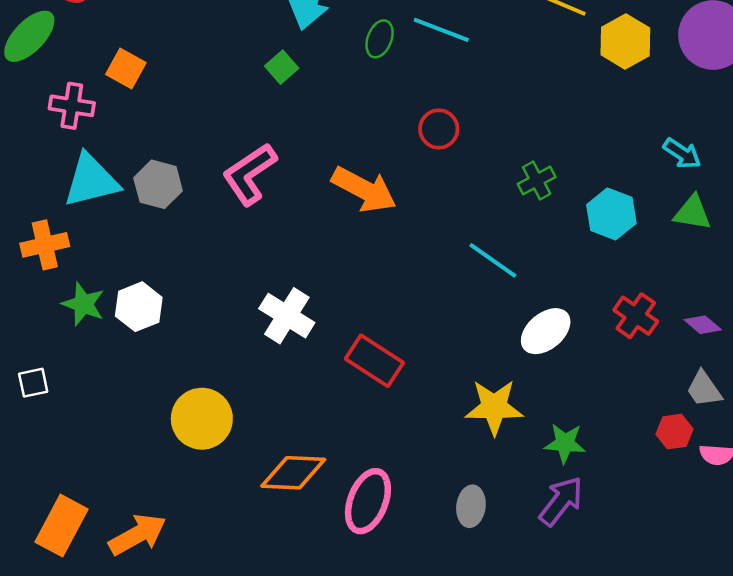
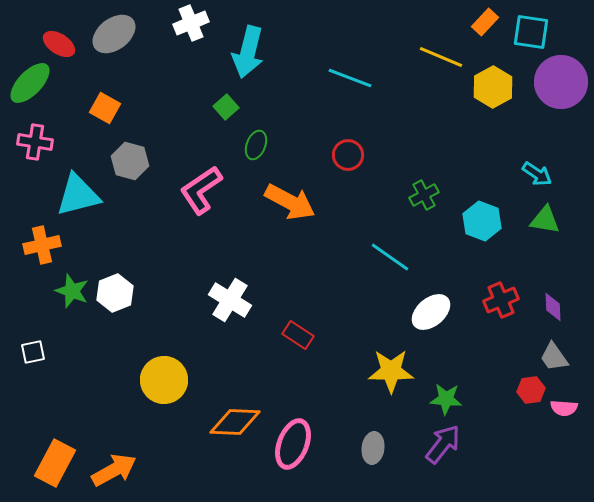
green ellipse: (380, 39) -> (256, 145), moved
pink cross: (72, 106) -> (35, 142), moved
gray hexagon: (158, 184) -> (130, 161), moved
red cross: (636, 316) -> (501, 300), turned 32
purple diamond: (703, 325) -> (553, 307), turned 48
red rectangle: (374, 361) -> (298, 335), size x0.7

